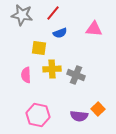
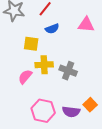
pink semicircle: (26, 75) -> (25, 77), moved, turned 42
pink hexagon: (38, 115) -> (43, 111), moved

